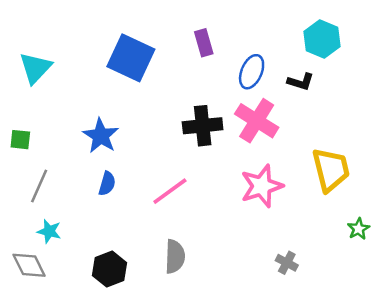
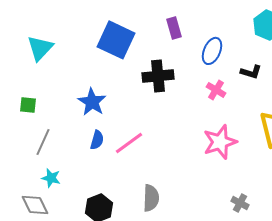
black L-shape: (301, 82) -> (251, 72), moved
pink cross: (257, 121) -> (216, 90), size x0.6
black cross: (203, 126) -> (158, 76), moved
pink line: (170, 191) -> (129, 143), moved

